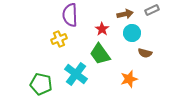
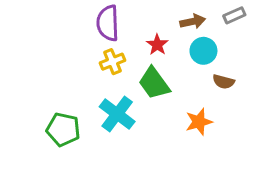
yellow cross: (59, 39) -> (112, 62), moved

